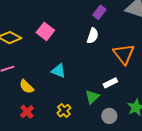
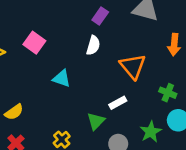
cyan triangle: (59, 71) -> (62, 78), moved
yellow semicircle: (26, 87) -> (14, 112), turned -77

